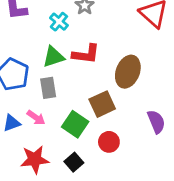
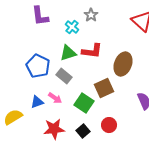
gray rectangle: (48, 88) -> (64, 76), turned -42
red circle: (109, 142) -> (109, 125), moved

